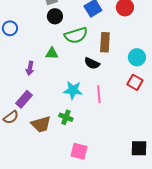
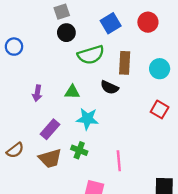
green triangle: (52, 53) -> (72, 92), moved
cyan circle: (137, 57) -> (160, 69), moved
pink line: (99, 94) -> (119, 161), moved
purple rectangle: (24, 99) -> (50, 129), moved

